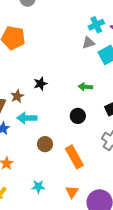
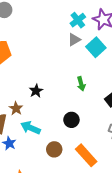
green arrow: (85, 87) -> (81, 84), turned -96
black circle: (78, 116) -> (71, 120), moved
cyan arrow: (27, 118) -> (30, 128), turned 36

